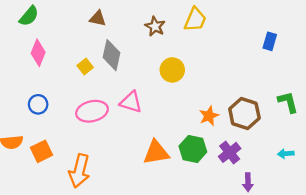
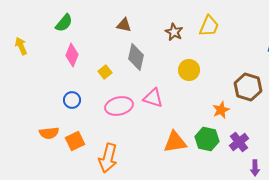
yellow square: (85, 67) -> (105, 72), moved
brown hexagon: (244, 114) -> (248, 87), moved

